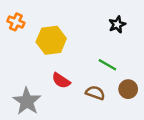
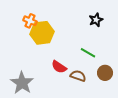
orange cross: (16, 22) -> (30, 21), moved
red semicircle: (61, 81) -> (59, 67), moved

